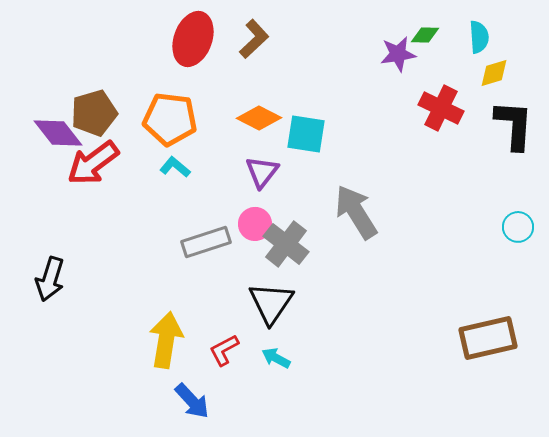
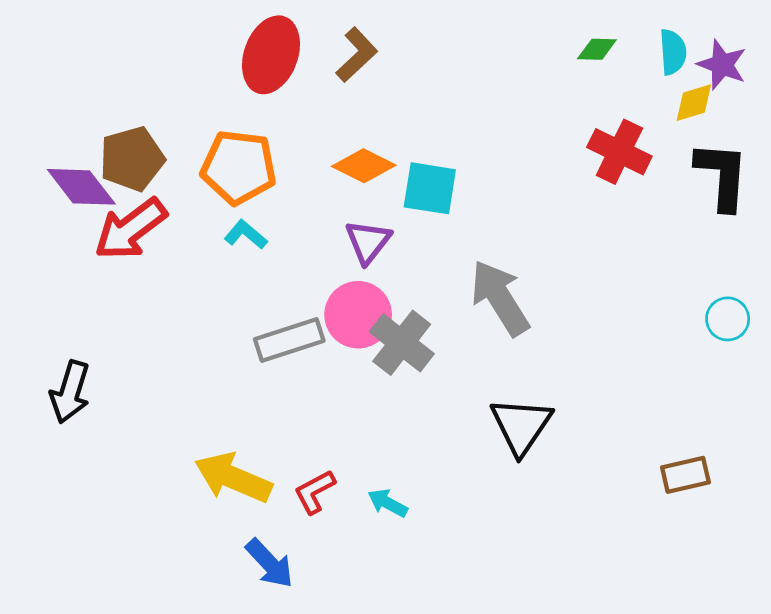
purple star: (398, 54) -> (722, 65), moved, turned 30
pink circle: (255, 224) -> (358, 315), size x1.4
black triangle: (271, 303) -> (521, 426), moved
brown rectangle: (488, 338) -> (685, 475), size x0.6
yellow arrow: (166, 340) -> (233, 478), turned -76

